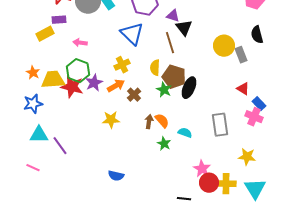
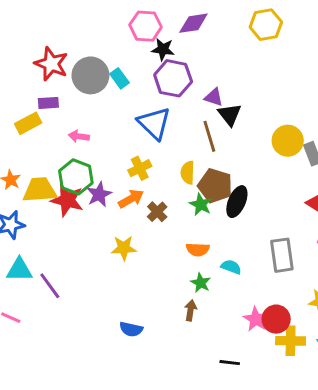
orange semicircle: (162, 121) -> (198, 249), turned 133
brown arrow: (149, 122) -> (191, 310), moved
red circle: (209, 183) -> (276, 319), moved

